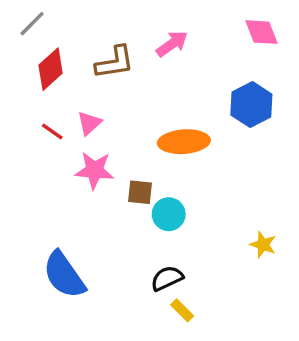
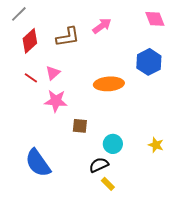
brown square: (140, 192) -> (80, 126), moved
cyan circle: (169, 214) -> (113, 144), moved

